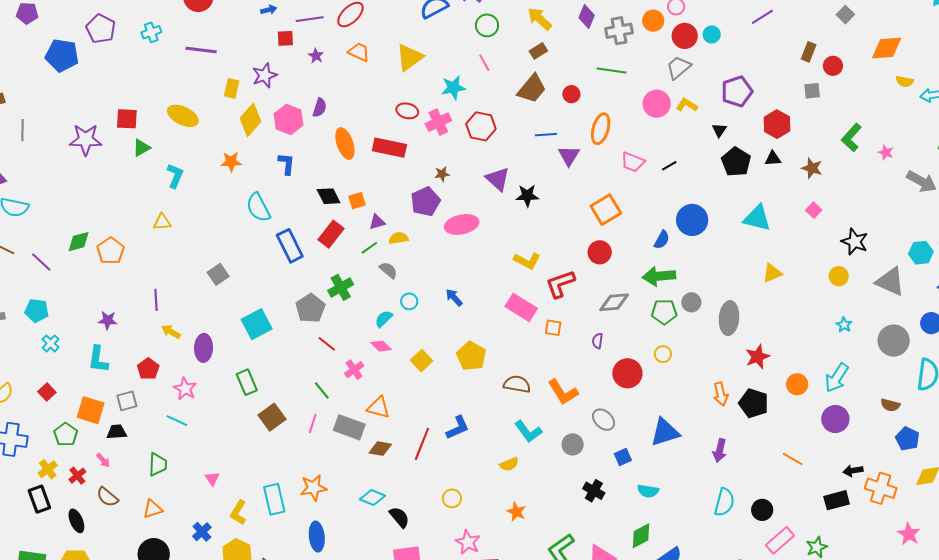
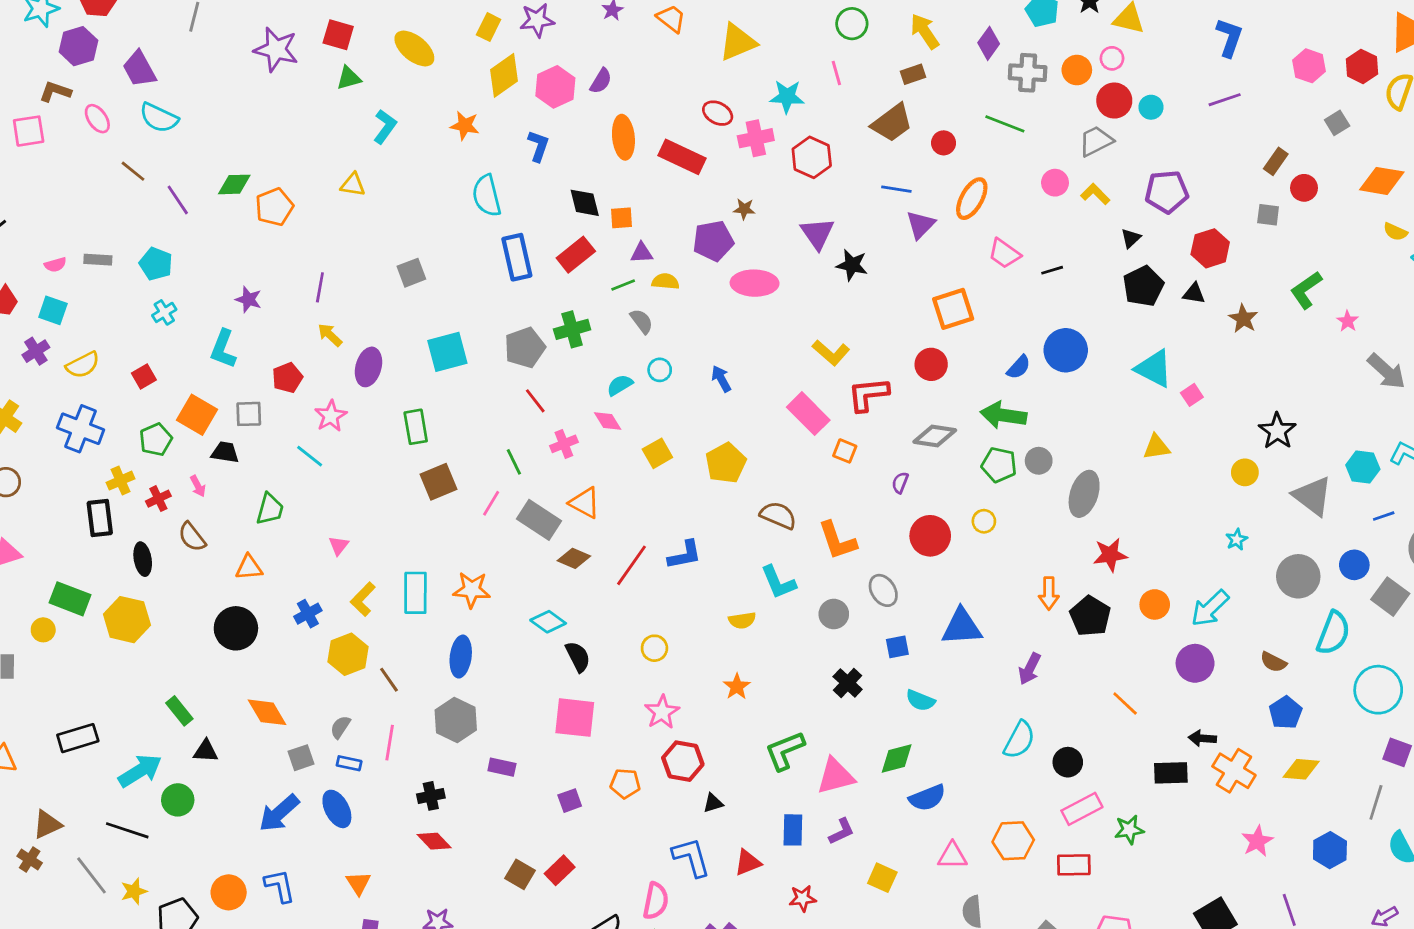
pink circle: (657, 104) -> (1055, 183), size x0.7
pink square: (814, 210) -> (1192, 395), moved

